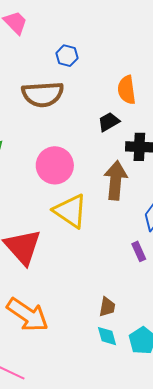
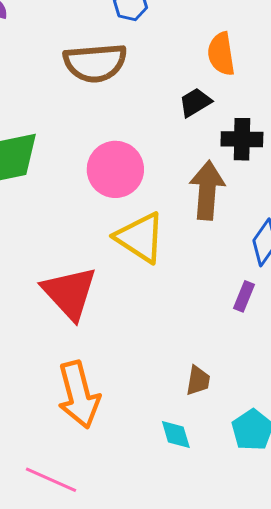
purple rectangle: (139, 251) -> (244, 296), turned 48
orange arrow: (27, 315) -> (79, 395), turned 42
cyan diamond: (107, 336) -> (176, 435), moved

